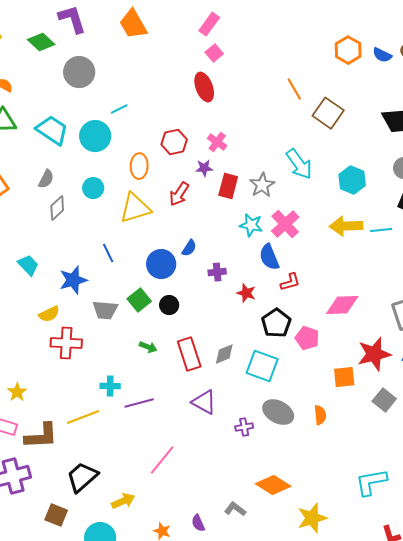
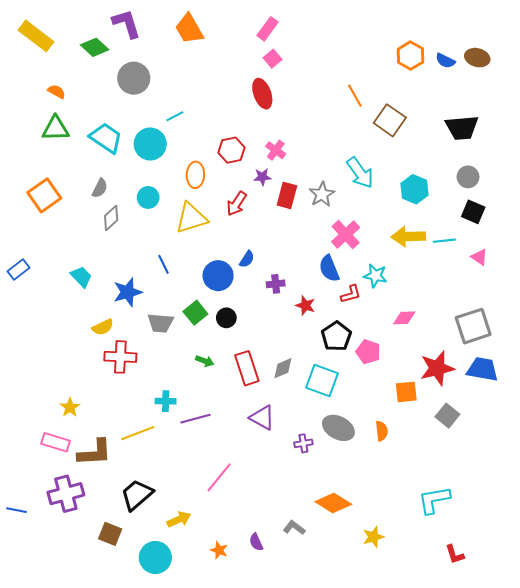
cyan star: (251, 225) -> (375, 276), moved
pink diamond: (342, 305) -> (404, 318), size x0.7
yellow star: (312, 518) -> (373, 537), size x0.7

